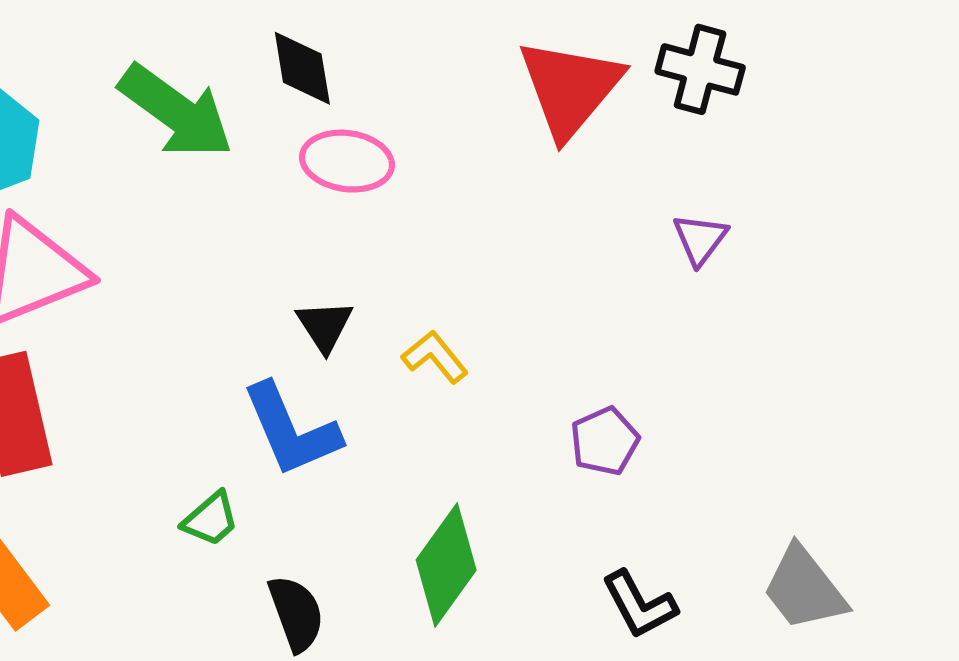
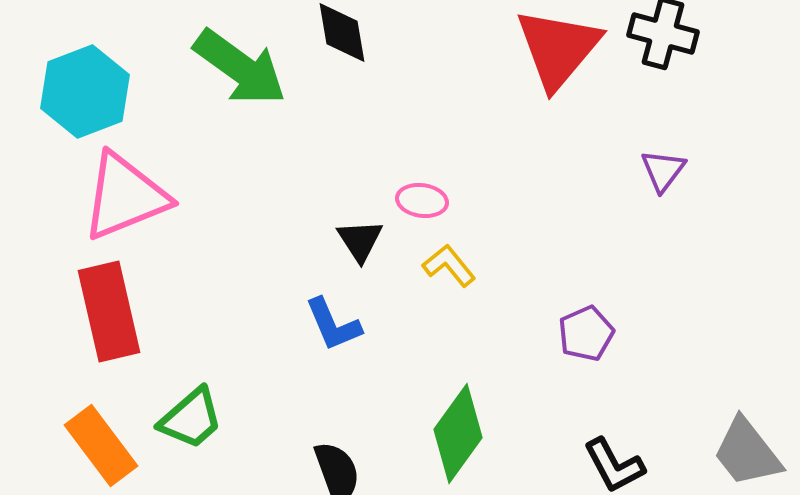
pink ellipse: (347, 161) -> (422, 200), moved, size x0.7
blue L-shape: (291, 430) -> (333, 324), size x0.7
green trapezoid: (211, 519) -> (191, 418), moved, size x1.4

